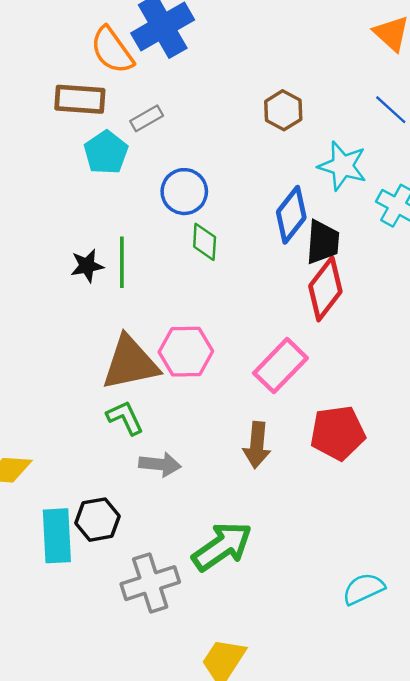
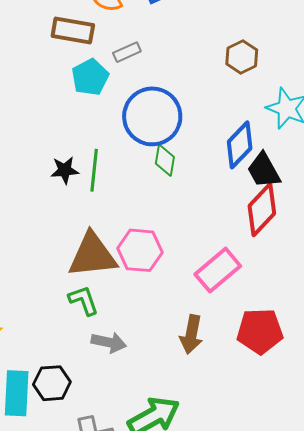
blue circle: (184, 192) -> (152, 116), size x1.5
black trapezoid: (323, 242) -> (264, 170), turned 141

